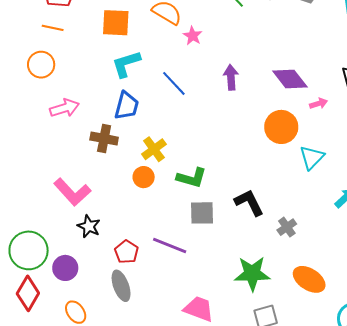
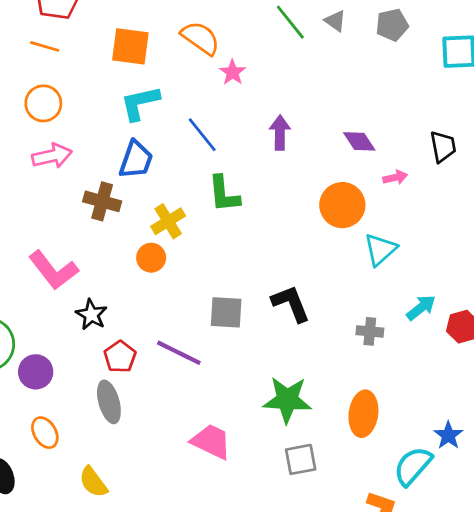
orange circle: (41, 65) -> (43, 103), moved
purple diamond: (290, 79) -> (359, 141), size x0.7
green L-shape: (192, 178) -> (224, 194), moved, turned 64
black star: (89, 226) -> (91, 315), moved
gray cross: (287, 227) -> (370, 331), moved, turned 36
orange ellipse: (309, 279) -> (363, 414), turned 60

